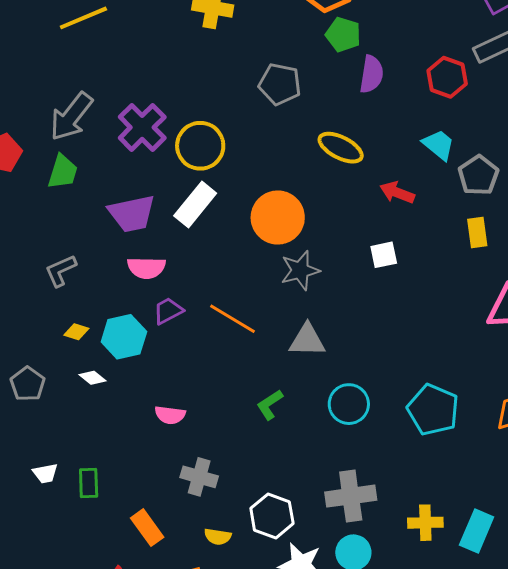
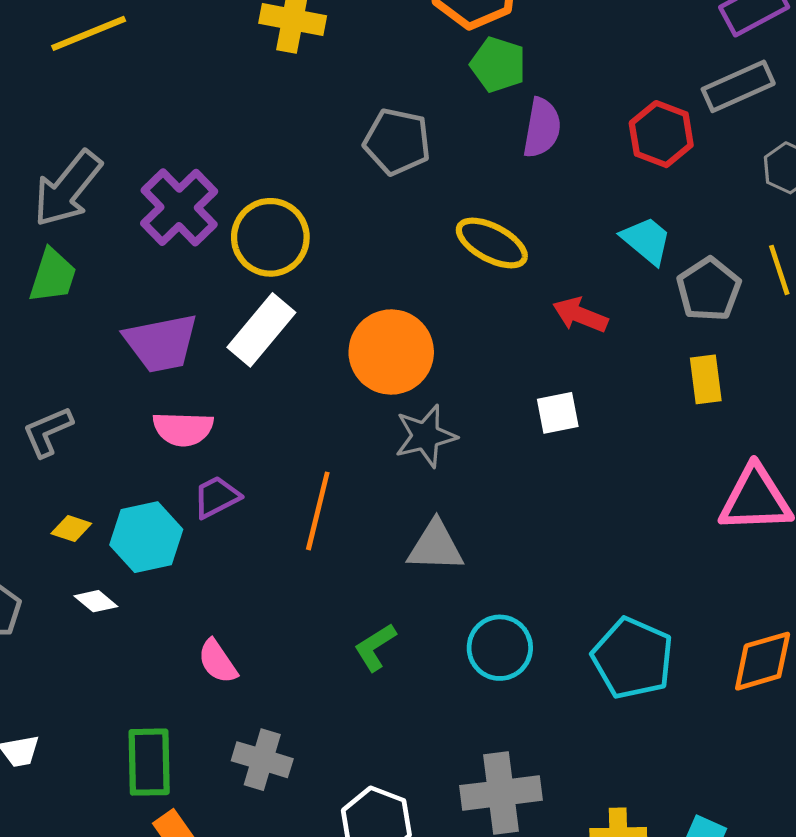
orange line: (232, 319) -> (318, 511), turned 72
pink semicircle: (170, 415) -> (218, 661), turned 48
green rectangle: (89, 483) -> (149, 762), moved, size x1.4

